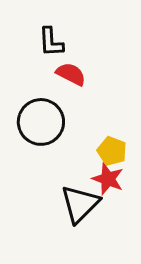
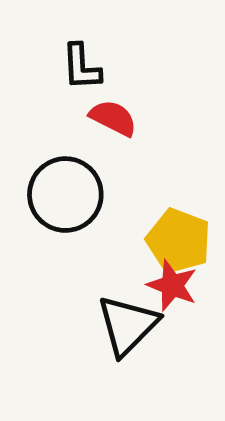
yellow pentagon: (112, 151) -> (179, 241), size x1.4

